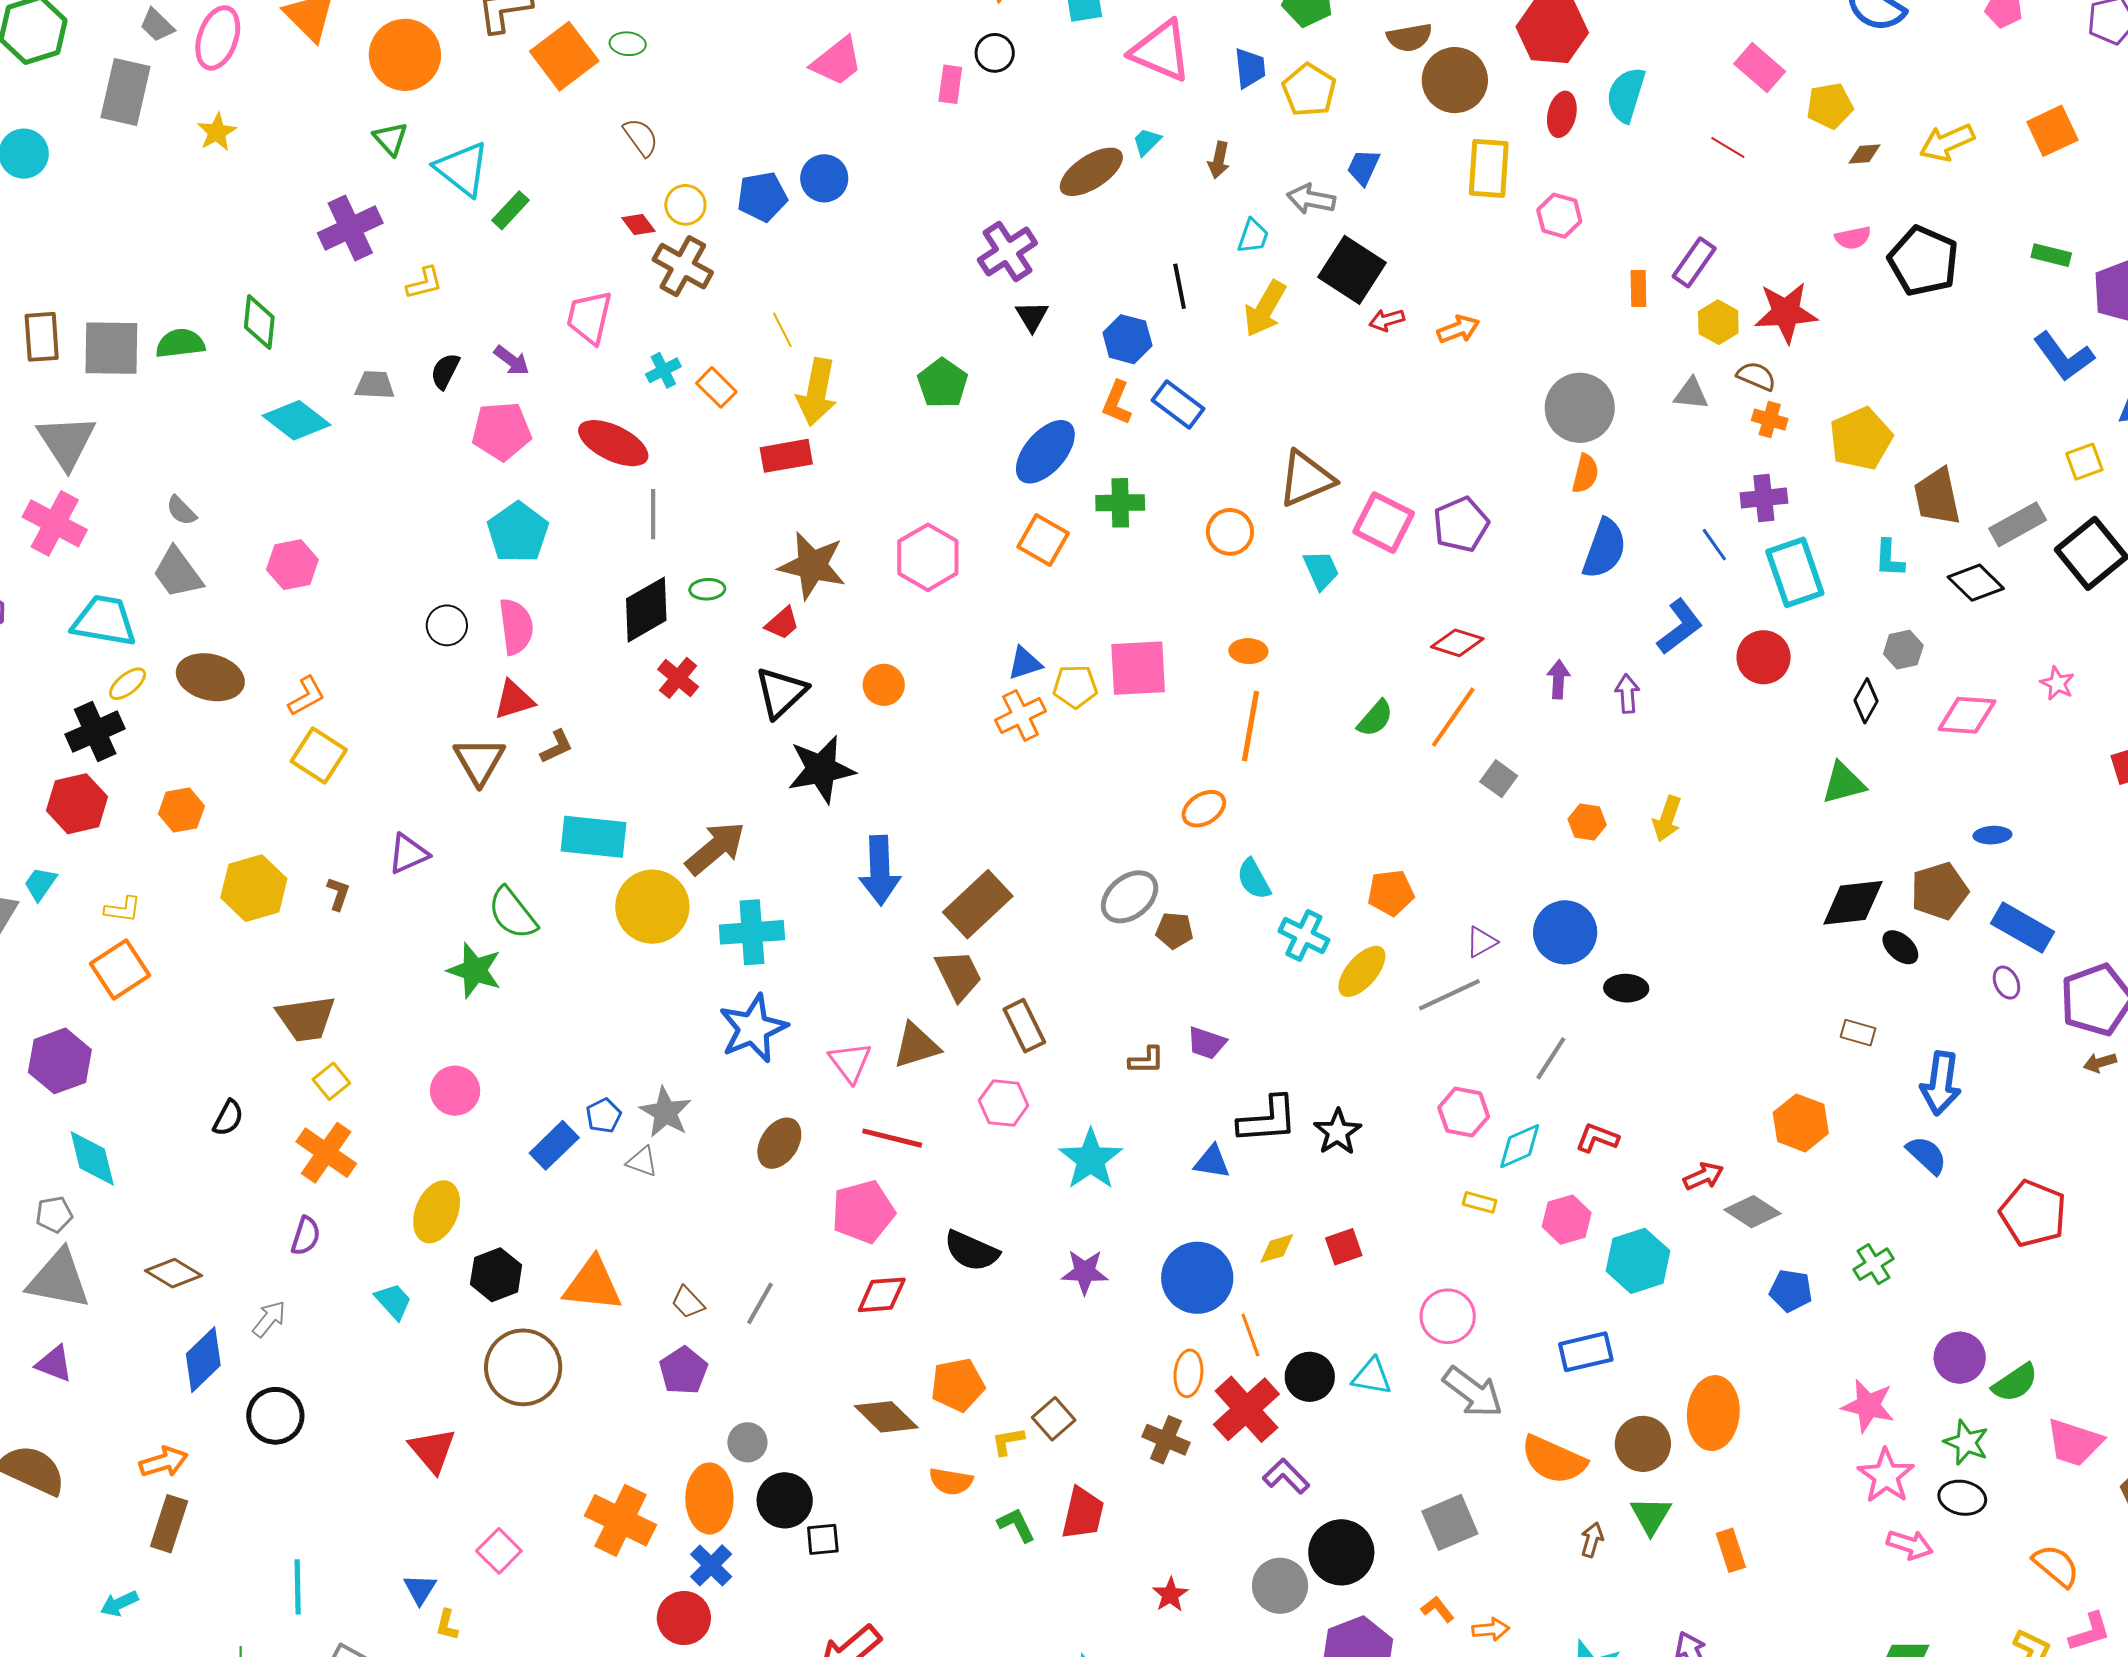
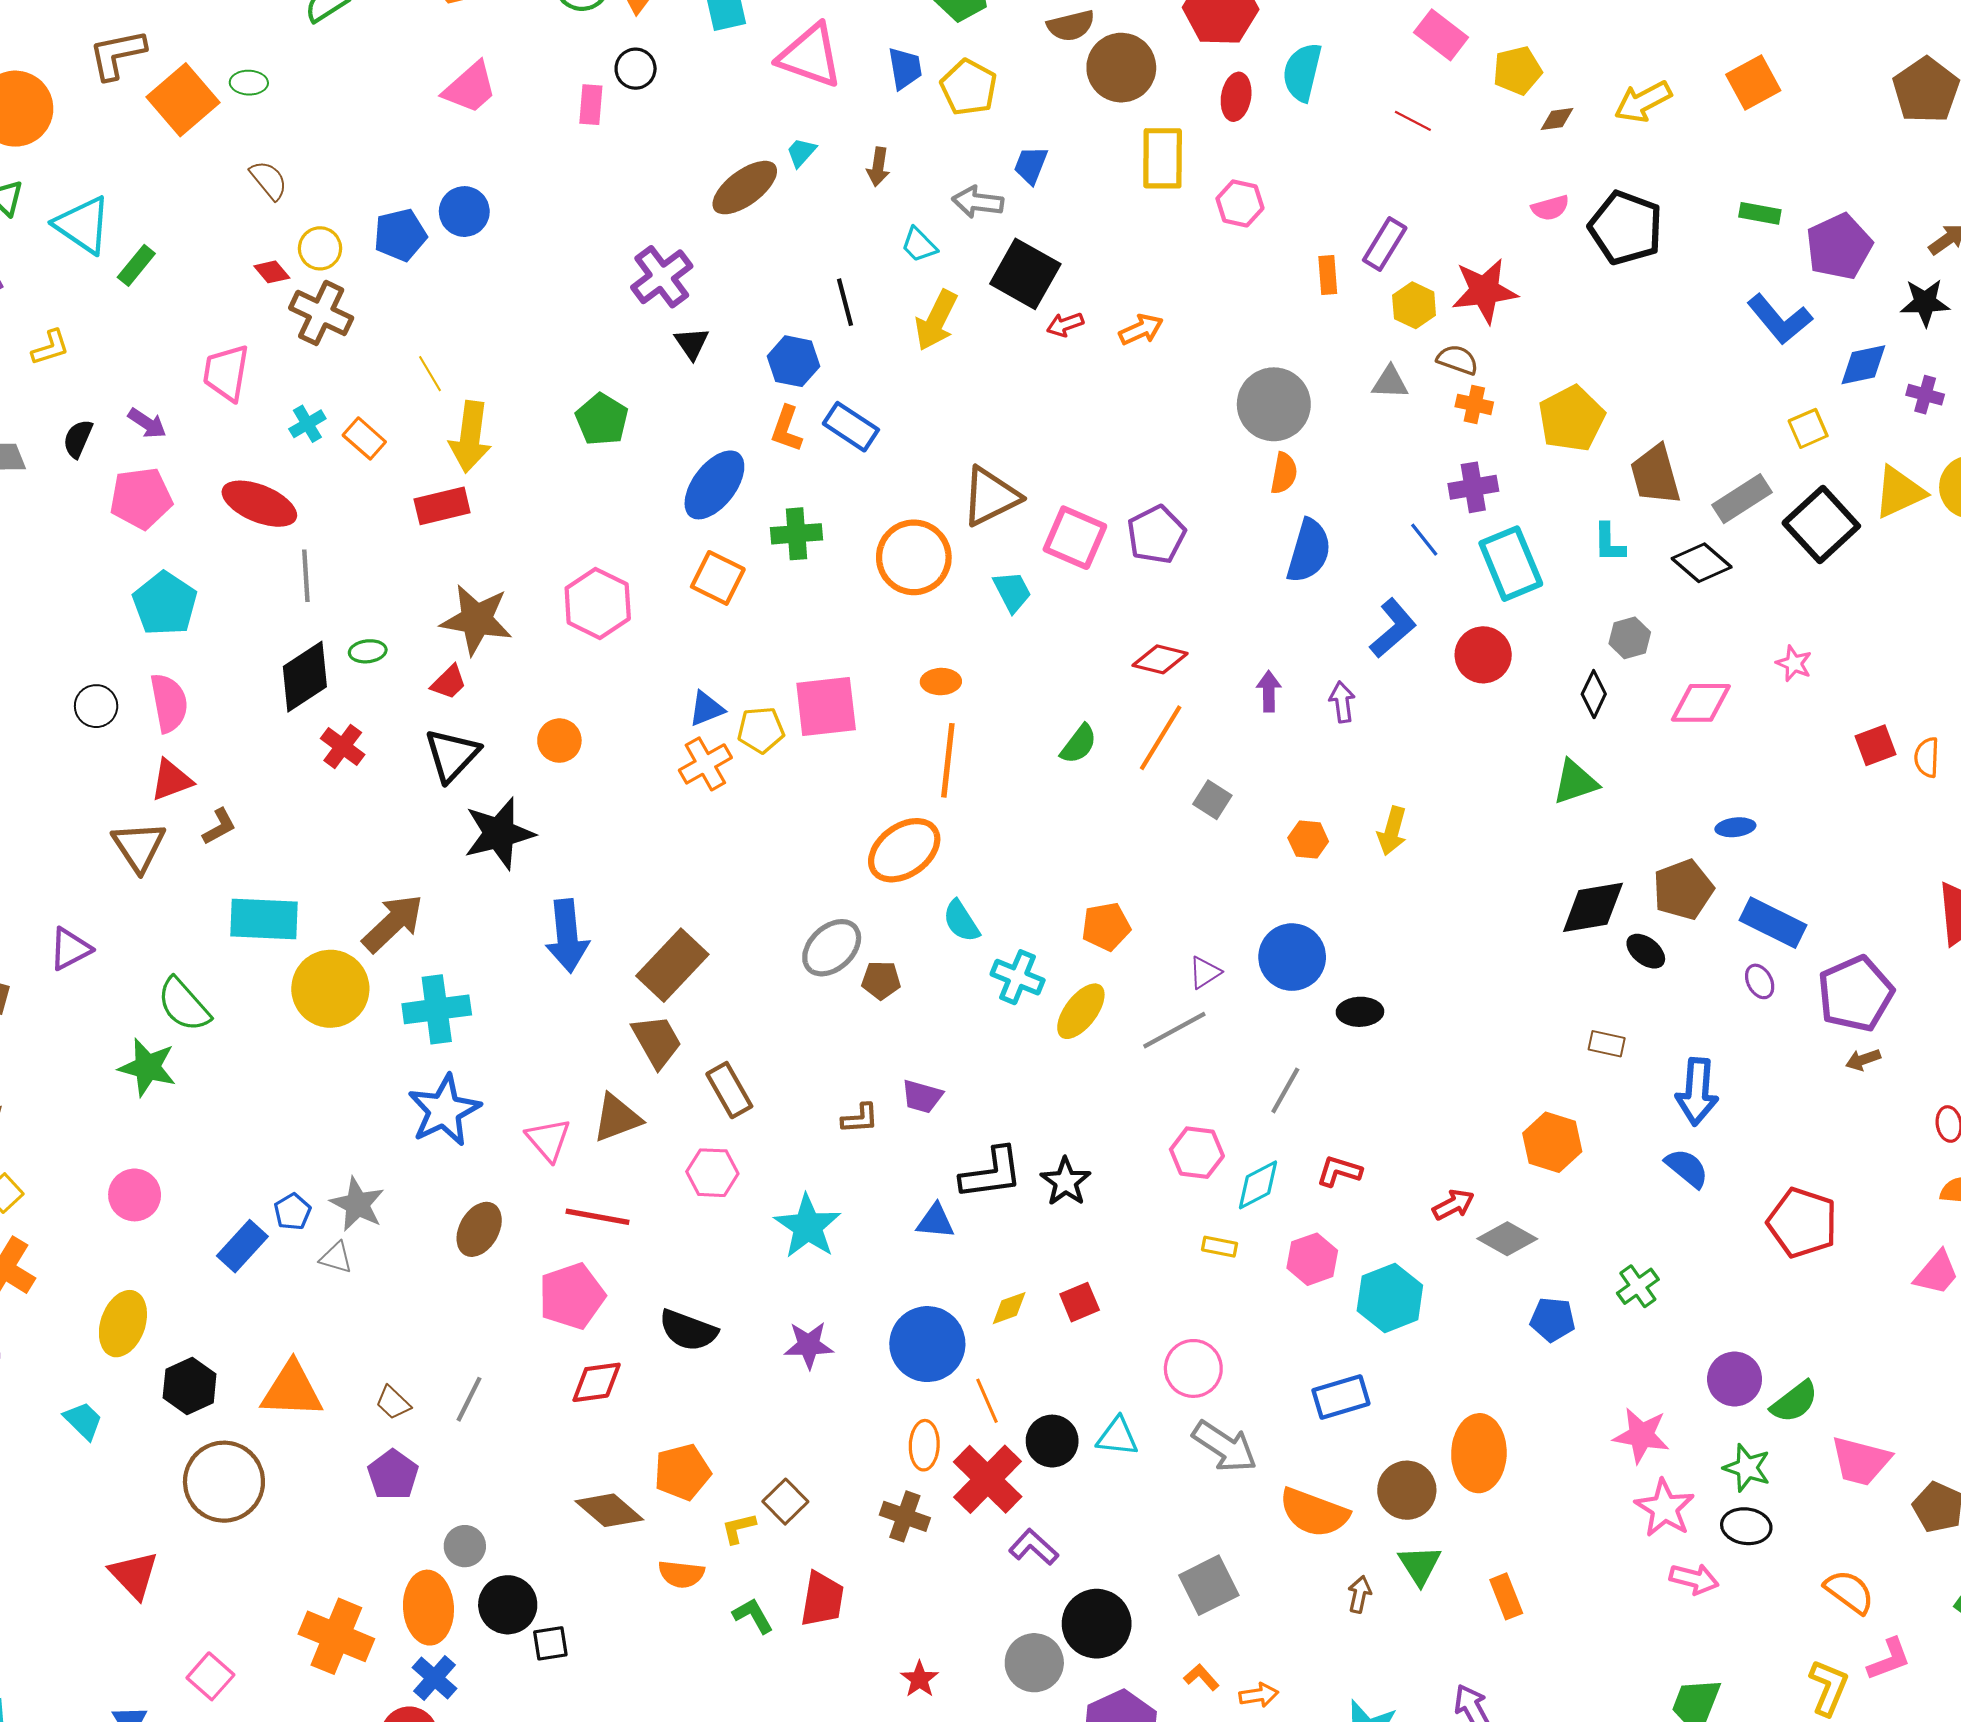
cyan trapezoid: (1253, 236) -> (919, 245), turned 120
orange circle: (1230, 532) -> (914, 557), size x1.5
orange ellipse: (1204, 809) -> (904, 850), size x1.6

